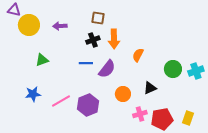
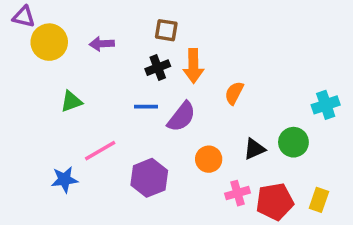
green circle: (173, 69) -> (293, 142), moved
cyan cross: (196, 71) -> (326, 105), moved
blue star: (33, 94) -> (64, 180), moved
pink line: (61, 101) -> (100, 151), moved

